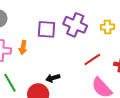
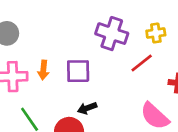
purple square: (46, 29) -> (78, 71), moved
red line: (92, 59) -> (142, 63), moved

